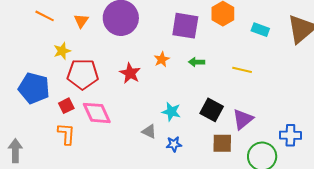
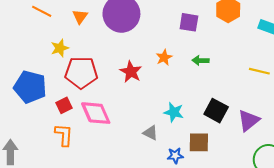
purple square: (185, 26) -> (189, 22), size x0.7
yellow line: (242, 70) -> (259, 71), moved
brown square: (222, 143) -> (199, 142), moved
blue star: (174, 144) -> (175, 156), moved

